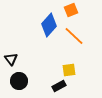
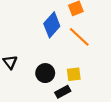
black circle: (19, 81) -> (45, 73), moved

